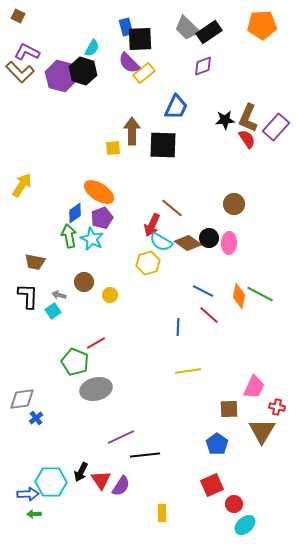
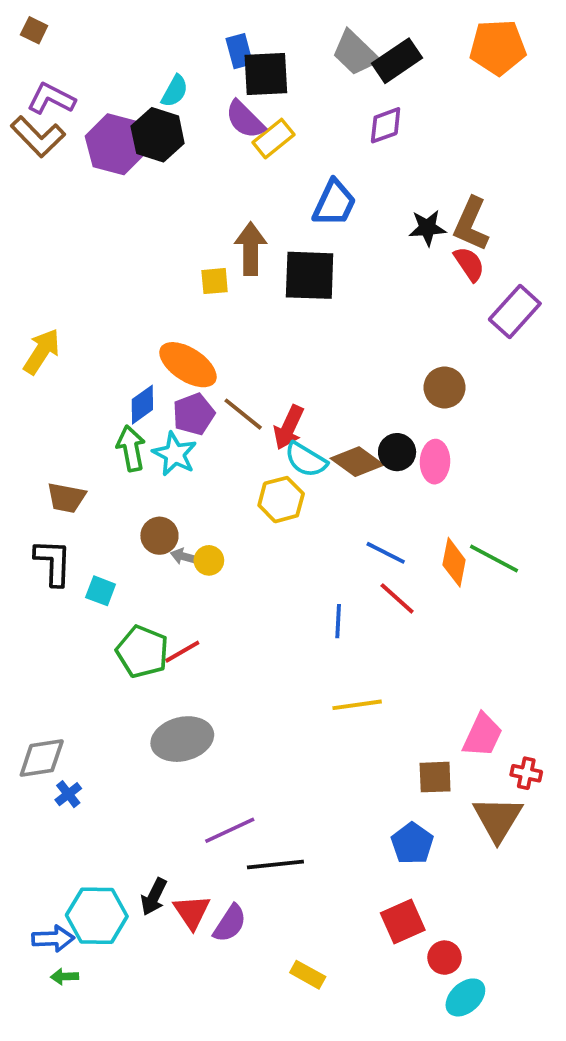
purple rectangle: (276, 127) -> (515, 311), moved
brown line: (172, 208) -> (243, 414), moved
gray arrow: (59, 295) -> (184, 557), moved
cyan square: (53, 311) -> (101, 591), turned -35
green pentagon: (75, 362) -> (142, 652), moved
yellow rectangle: (162, 513) -> (308, 975), turned -60

